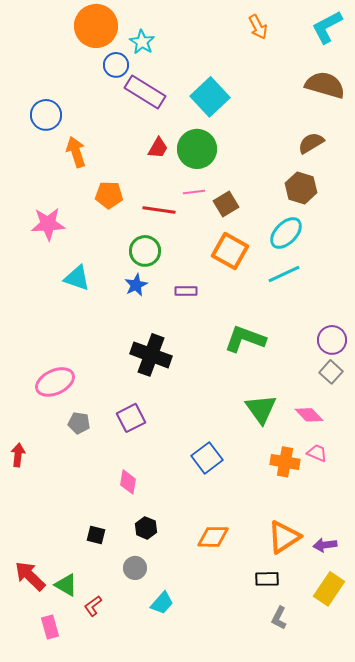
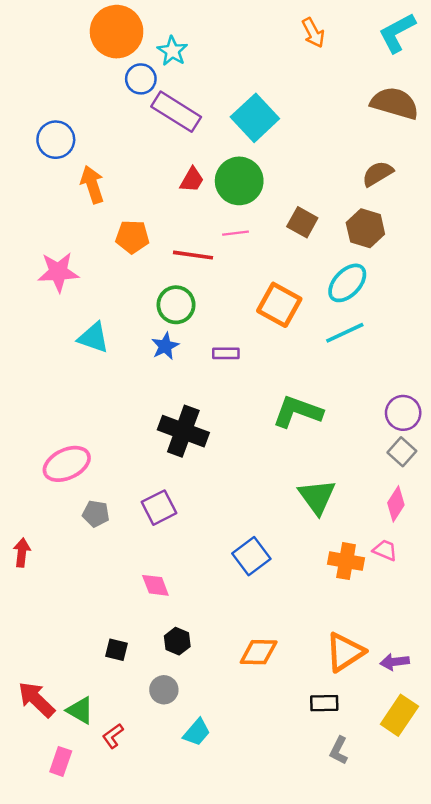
brown square: (226, 204) -> (302, 222), moved, turned -30
pink diamond: (309, 415) -> (396, 504), moved, turned 76
pink diamond: (128, 482) -> (155, 585), turned -30
pink rectangle: (50, 627) -> (61, 761), turned 35

